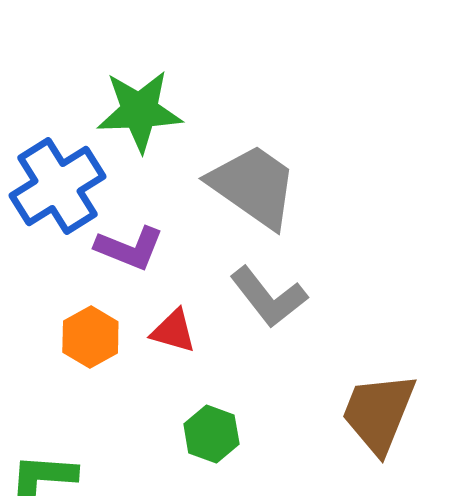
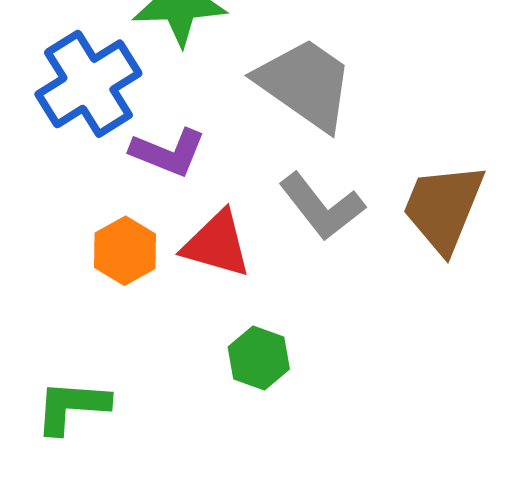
red triangle: (173, 331) -> (217, 244), size x1.4
brown trapezoid: (378, 413) -> (443, 208), moved

